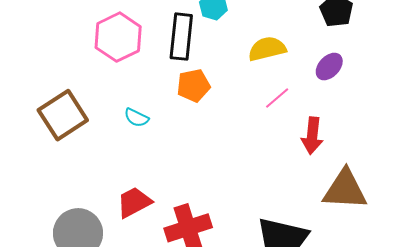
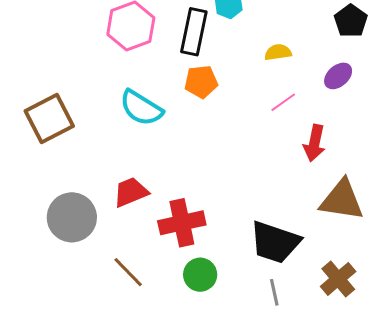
yellow semicircle: (267, 49) -> (278, 52), size x0.7
brown square: (63, 115) -> (49, 118), moved
cyan semicircle: (136, 118) -> (141, 108), size x1.8

